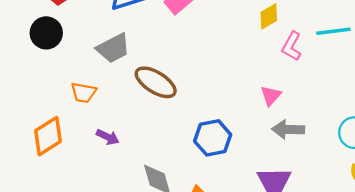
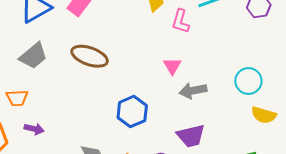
brown ellipse: (156, 82) -> (90, 56), moved
purple arrow: (108, 137) -> (34, 129), moved

